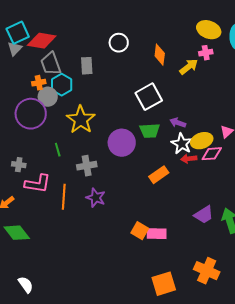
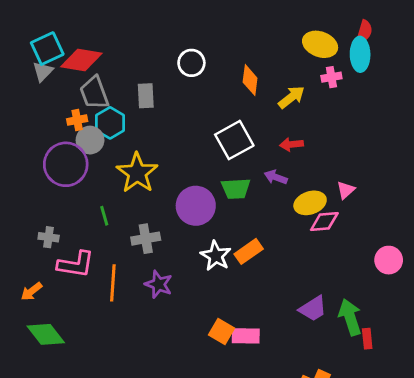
pink cross: (206, 53) -> (331, 77), moved
white star: (182, 144) -> (216, 256), moved
red arrow: (189, 159) -> (291, 144), moved

